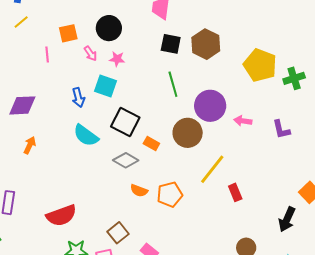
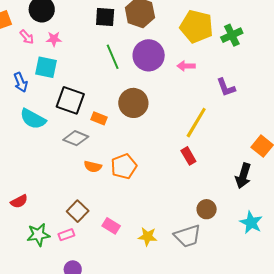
purple circle: (210, 106) -> (149, 55), moved
pink arrow: (243, 121) -> (186, 66), moved
yellow line: (212, 169) -> (196, 123), moved
red semicircle: (61, 215) -> (19, 201), size x0.6

